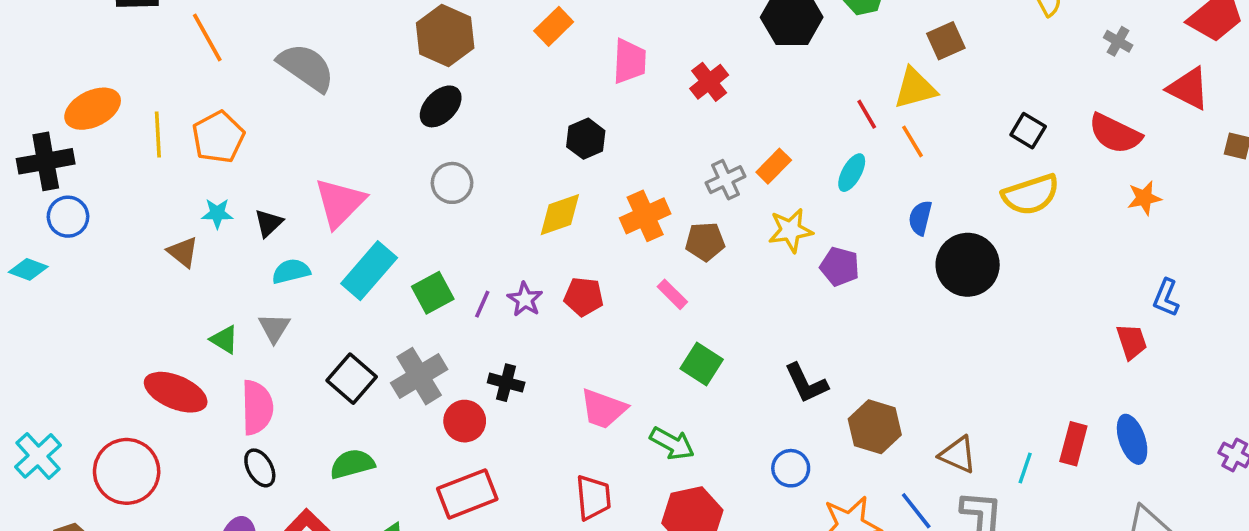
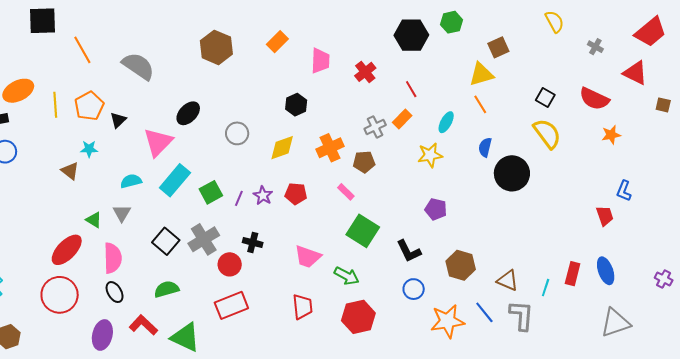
black ellipse: (441, 106) -> (188, 113), moved
red line: (867, 114) -> (411, 89), moved
gray circle: (452, 183) -> (237, 133), moved
yellow semicircle: (1031, 195) -> (547, 134), turned -108
black triangle: (269, 223) -> (118, 120), moved
yellow star: (791, 230) -> (430, 155), moved
purple pentagon: (840, 266) -> (436, 209), moved
green square: (702, 364) -> (363, 231), size x1.4
black L-shape: (806, 383) -> (409, 251), moved
red ellipse: (176, 392) -> (67, 250), turned -68
red circle: (127, 471) -> (60, 295), moved

